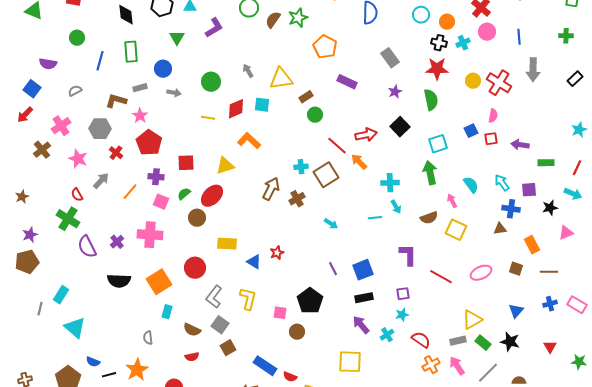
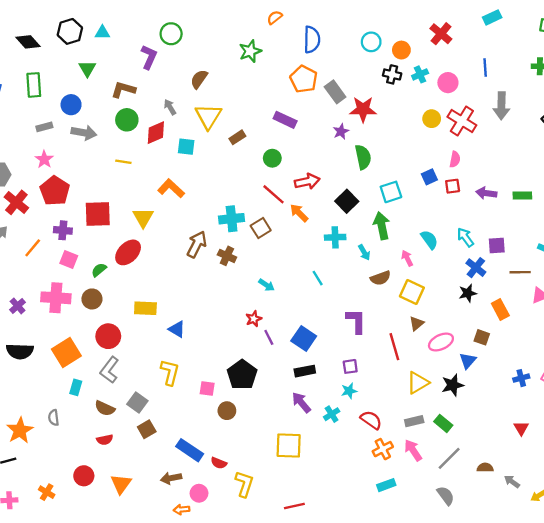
black diamond: (126, 15) -> (28, 42), turned -35
green star: (298, 18) -> (250, 51), moved
brown semicircle: (273, 20) -> (199, 79), moved
purple L-shape: (214, 28) -> (149, 57), moved, turned -35
pink circle: (487, 32) -> (448, 83), moved
orange pentagon: (325, 47) -> (304, 79), moved
red star: (437, 69) -> (363, 109), moved
yellow triangle: (281, 79) -> (208, 116), turned -50
gray arrow: (174, 93) -> (84, 133), size x1.5
green semicircle: (431, 100) -> (363, 157), moved
brown L-shape: (116, 101) -> (123, 90), moved
red diamond: (236, 109) -> (156, 133), moved
green circle: (315, 115) -> (272, 158), moved
black square: (400, 127) -> (347, 201), moved
red cross: (116, 153) -> (16, 202), size x1.5
red square: (186, 163) -> (98, 214), size x1.4
green rectangle: (546, 163) -> (522, 195), moved
yellow triangle: (225, 166) -> (143, 218), turned -42
cyan cross: (301, 167) -> (232, 219), size x1.5
brown square: (326, 175) -> (261, 228), size x0.7
green semicircle: (184, 194) -> (99, 270), moved
brown cross: (297, 199) -> (227, 256), turned -35
cyan arrow: (396, 207) -> (364, 252), moved
black star: (550, 208) -> (468, 293), moved
blue cross: (511, 209) -> (476, 268), turned 30
brown circle: (197, 218) -> (92, 299), moved
cyan line: (375, 218) -> (318, 278), turned 64
brown triangle: (500, 229) -> (417, 323), moved, turned -32
red star: (277, 253) -> (254, 319), moved
blue square: (363, 270) -> (304, 339), turned -35
brown line: (549, 272) -> (520, 272), moved
red line: (441, 277) -> (394, 347), turned 45
gray L-shape: (214, 297) -> (109, 370), moved
blue triangle: (516, 311) -> (468, 361), moved
yellow triangle: (472, 320) -> (418, 383), moved
black star: (510, 342) -> (453, 385), moved, turned -30
orange star: (137, 370) -> (20, 430), moved

